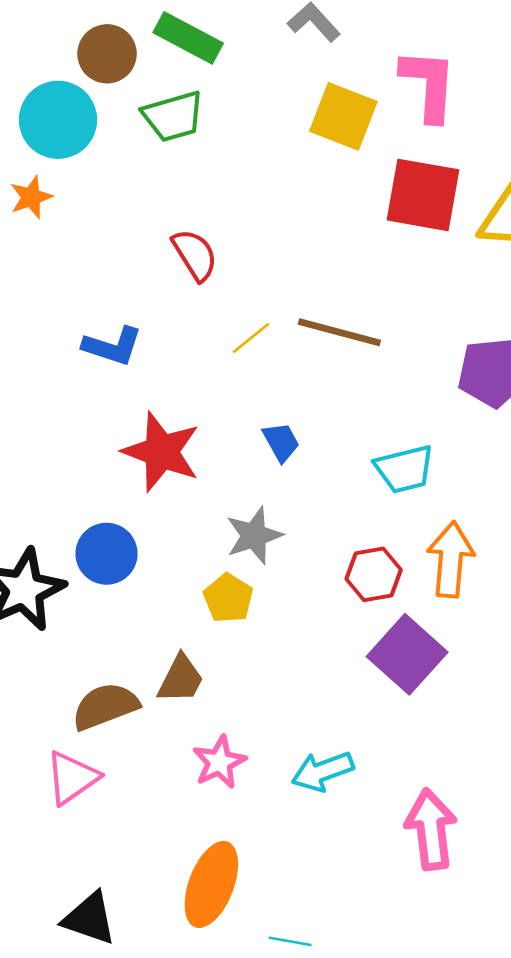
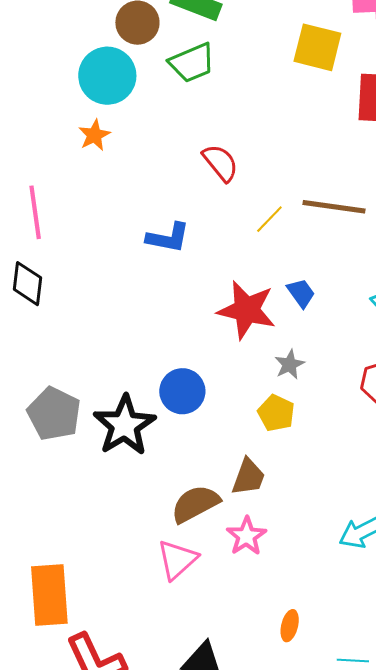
red star: (161, 452) -> (247, 310), moved
gray star: (254, 536) -> (290, 364), size x0.7
pink star: (219, 762) -> (246, 536), moved
orange ellipse: (211, 884) -> (290, 626), size x0.5

